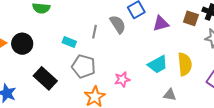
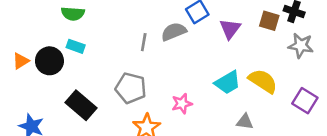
gray semicircle: (118, 24) -> (174, 32), turned -78
purple triangle: (161, 24) -> (230, 29), turned -36
cyan rectangle: (69, 42) -> (76, 46), moved
yellow semicircle: (185, 64) -> (263, 81), turned -50

